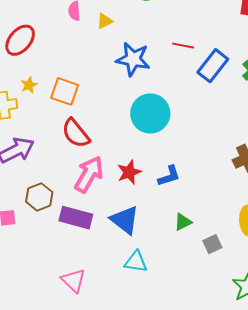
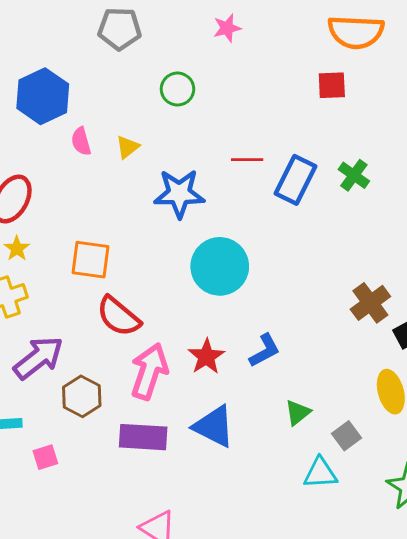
yellow star: (29, 85) -> (17, 249), moved
brown hexagon: (39, 197) -> (82, 396), moved
cyan triangle: (136, 262) -> (320, 473), moved

